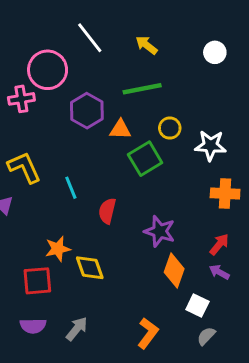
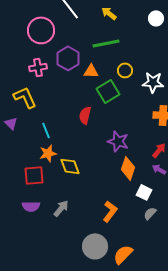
pink cross: (21, 99) -> (38, 67), moved
cyan line: (71, 188) -> (46, 130), moved
red semicircle: (107, 211) -> (85, 115), moved

